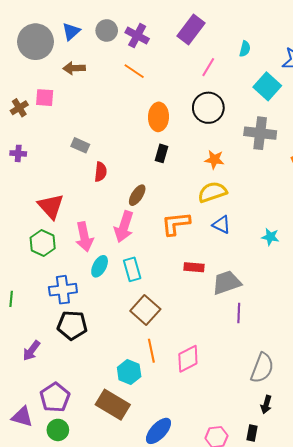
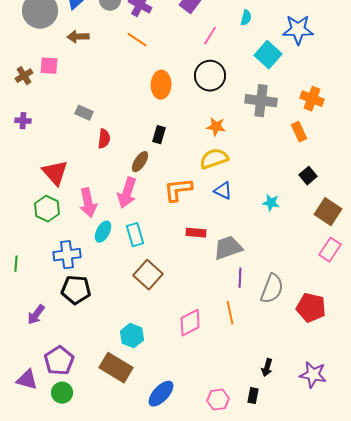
black rectangle: (162, 153) -> (159, 135), moved
orange line: (151, 351) -> (230, 313), moved
gray semicircle: (262, 368) -> (272, 289), moved

